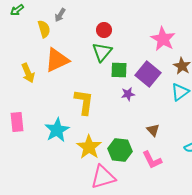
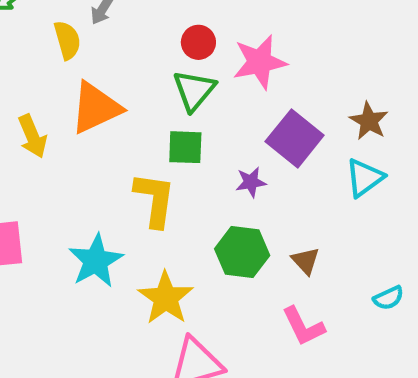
pink star: (163, 39) -> (260, 62), moved, turned 30
green square: (119, 70) -> (185, 147), moved
green hexagon: (120, 150) -> (242, 252), moved

